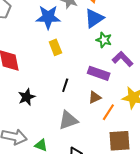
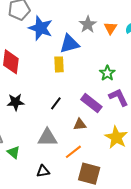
blue star: (48, 17) -> (41, 28), moved
blue triangle: (94, 18) -> (69, 44), moved
orange line: (108, 112) -> (73, 152), moved

